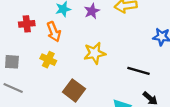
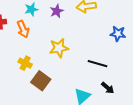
yellow cross: (48, 60) -> (25, 63), moved

